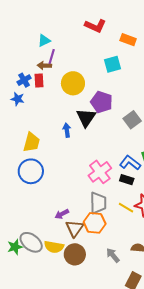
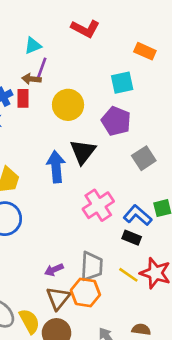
red L-shape: (95, 26) -> (85, 29), moved
purple pentagon: (102, 102) -> (116, 121), moved
blue arrow: (67, 130) -> (56, 167), size x1.6
pink cross: (100, 172) -> (98, 205), moved
purple arrow: (62, 214) -> (54, 270), moved
yellow semicircle: (54, 247) -> (29, 321), turned -132

